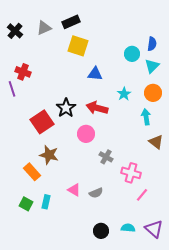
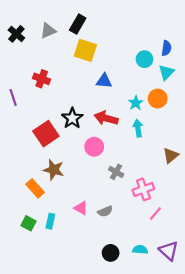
black rectangle: (71, 22) -> (78, 24), turned -36
red cross: (23, 72) -> (42, 79), moved
orange circle: (153, 93) -> (158, 99), moved
cyan arrow: (146, 117) -> (138, 128), moved
brown triangle: (156, 142) -> (171, 155), turned 42
pink cross: (131, 173) -> (143, 189), turned -36

